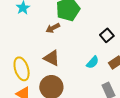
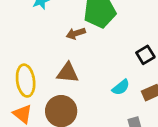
brown triangle: (52, 58) -> (68, 73), turned -30

